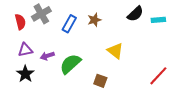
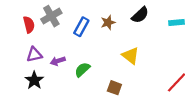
black semicircle: (135, 14) -> (140, 15), moved
green semicircle: (70, 64) -> (82, 70), size x0.7

